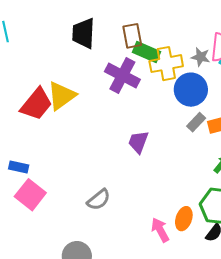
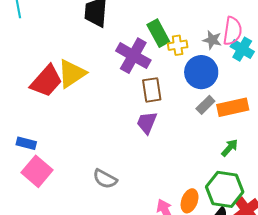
brown rectangle: (132, 36) -> (152, 90), moved
green rectangle: (146, 52) -> (158, 33), turned 36
yellow cross: (166, 64) -> (178, 45), size x0.6
gray semicircle: (99, 200) -> (105, 179), turned 65

